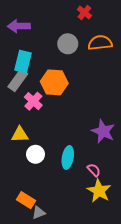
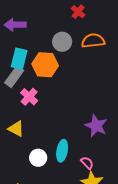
orange hexagon: (54, 82) -> (45, 65), moved
yellow triangle: (20, 134) -> (16, 129), turned 30
white circle: (35, 154) -> (38, 158), moved

